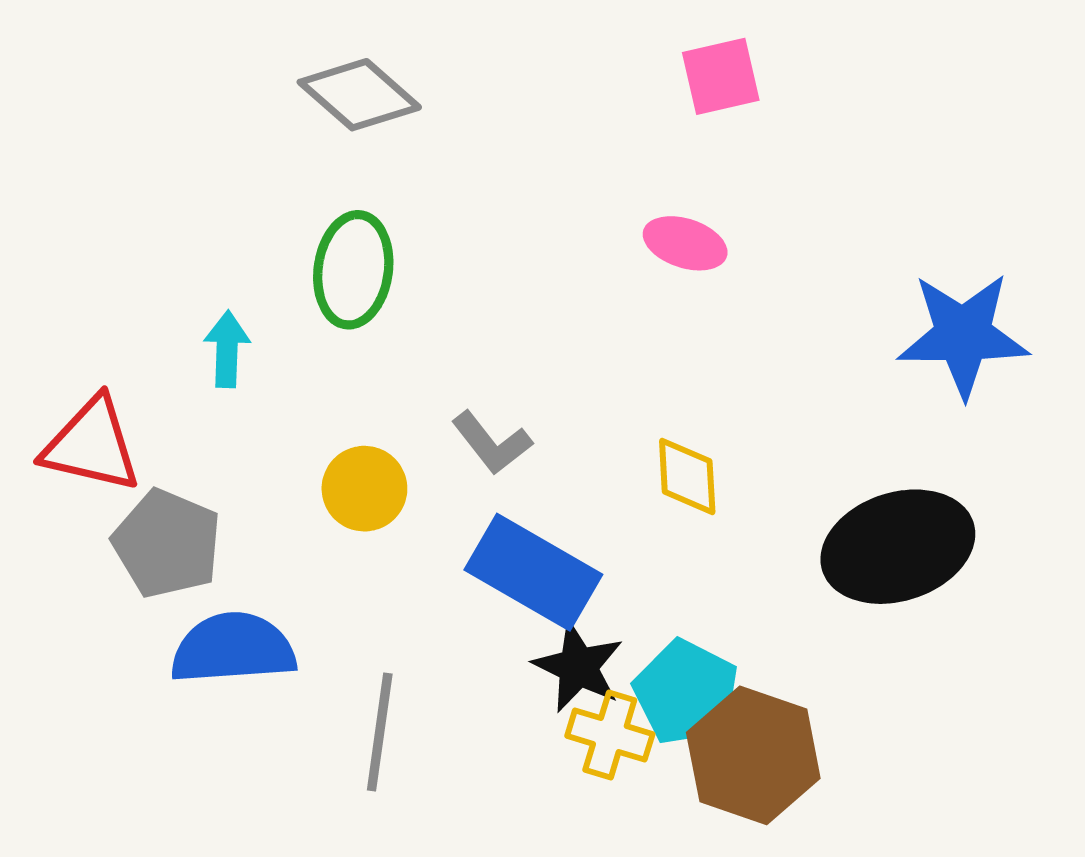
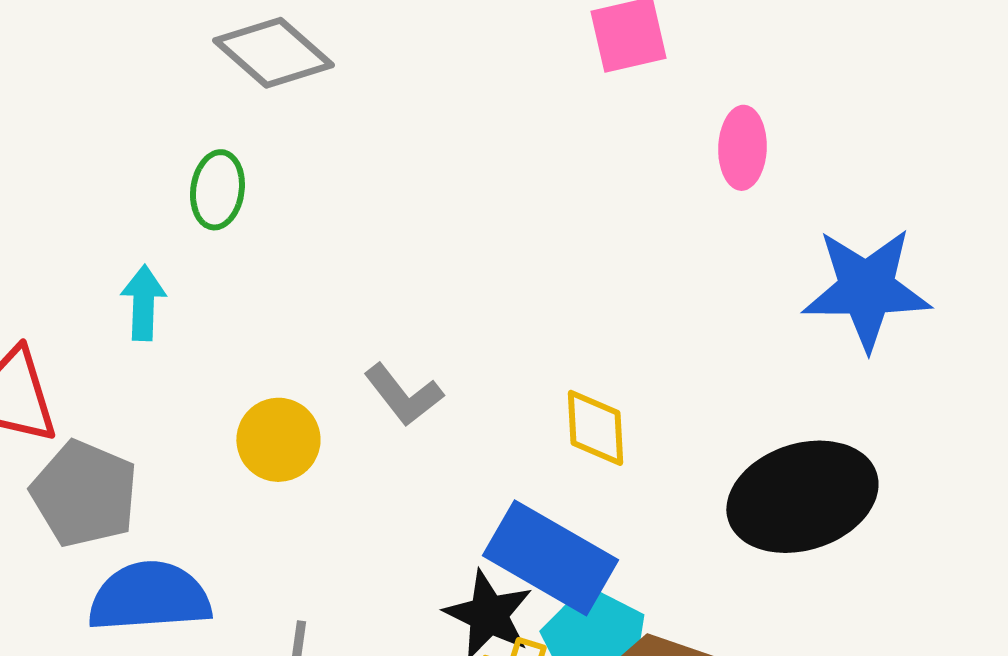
pink ellipse: (685, 243) -> (742, 148), moved, turned 74
green ellipse: (353, 270) -> (217, 190), moved, size x0.7
blue rectangle: (533, 572) -> (550, 558), moved

